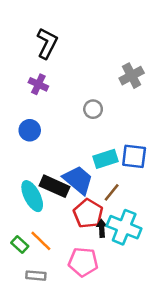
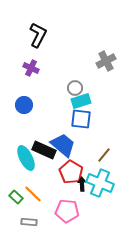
blue square: (134, 156) -> (81, 119), moved
cyan rectangle: (105, 159) -> (81, 101), moved
brown line: (112, 192) -> (104, 155), moved

